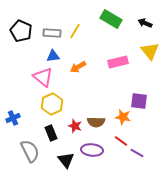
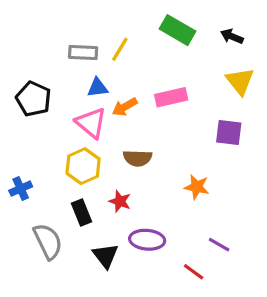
black pentagon: (21, 31) -> (33, 99), moved
blue triangle: (53, 56) -> (97, 88), moved
pink rectangle: (118, 62) -> (171, 97), moved
pink triangle: (43, 77) -> (91, 123), moved
purple square: (139, 101) -> (229, 132), moved
brown semicircle: (96, 122) -> (138, 158), moved
red line: (121, 141) -> (194, 272), moved

